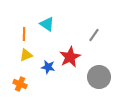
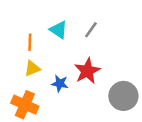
gray line: (94, 35) -> (91, 30), moved
orange cross: (20, 84) -> (25, 105), size x1.5

